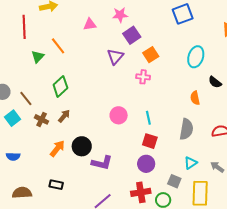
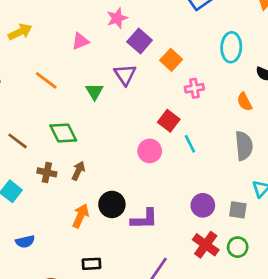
green triangle: (38, 57) -> (94, 91), moved
pink cross: (143, 77) -> (194, 88), moved
green diamond: (60, 86) -> (63, 133), turned -60
brown line: (26, 99) -> (18, 141), moved
brown cross: (42, 119) -> (47, 172), moved
red square: (150, 141) -> (169, 121), moved, turned 35
gray square: (174, 181) -> (238, 210), moved
red cross: (141, 192) -> (206, 245), turned -30

